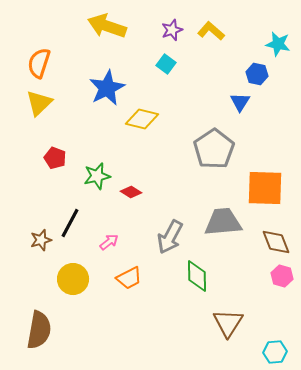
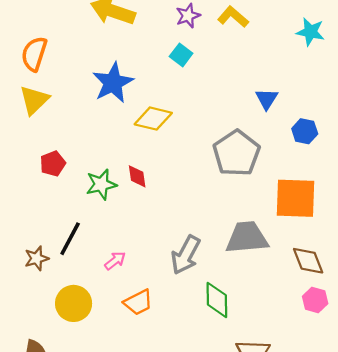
blue hexagon: (257, 74) -> (305, 131), moved
red pentagon: (55, 158) -> (53, 164), turned 30
red diamond: (131, 192) -> (137, 176), moved, turned 50

